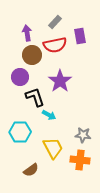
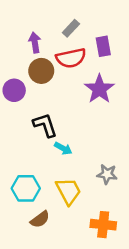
purple circle: (20, 77) -> (14, 90), moved
purple star: (60, 81) -> (99, 89), moved
cyan hexagon: (20, 132) -> (26, 188), moved
orange cross: (80, 160) -> (103, 225), moved

